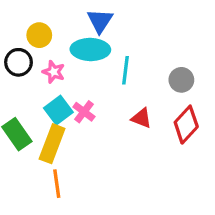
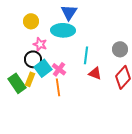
black circle: (18, 62) -> (33, 59), moved
cyan line: (125, 70) -> (86, 55), moved
yellow rectangle: (52, 144) -> (30, 79), moved, size x0.6
orange line: (57, 184) -> (58, 87), moved

